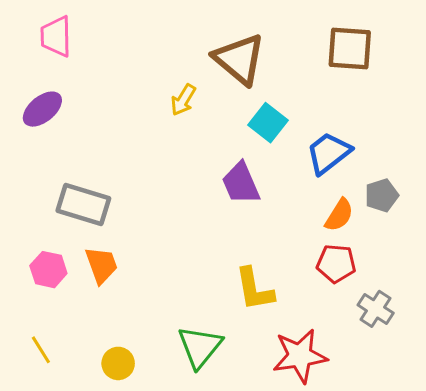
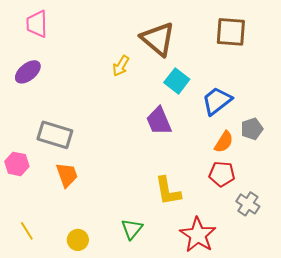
pink hexagon: (48, 270) -> (17, 164), moved
green triangle: (200, 347) -> (132, 229), size x0.7
red star: (300, 356) -> (198, 235), turned -30

